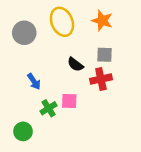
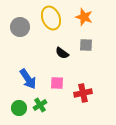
red cross: (101, 79) -> (83, 93), moved
blue arrow: (34, 81) -> (28, 79), moved, size x1.5
green cross: (49, 108) -> (40, 105), moved

